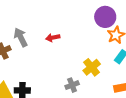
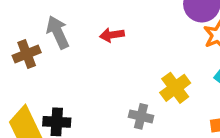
gray cross: (72, 85) -> (141, 116), turned 32

